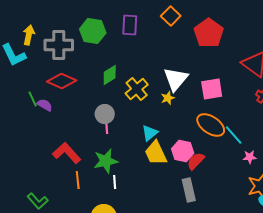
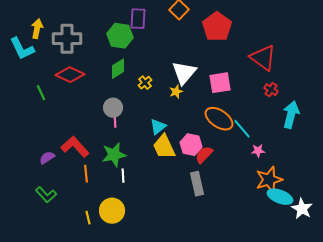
green hexagon: (93, 31) -> (120, 36), moved
yellow cross: (137, 89) -> (145, 83), size x0.6
purple semicircle: (45, 105) -> (47, 158), moved, turned -63

